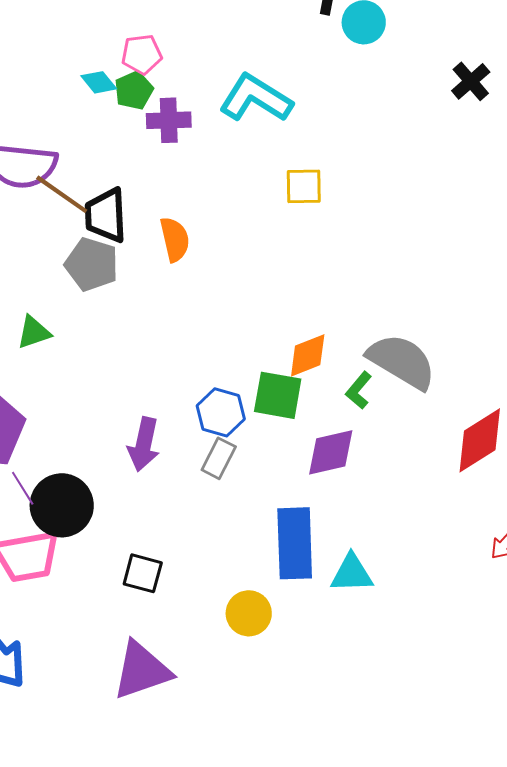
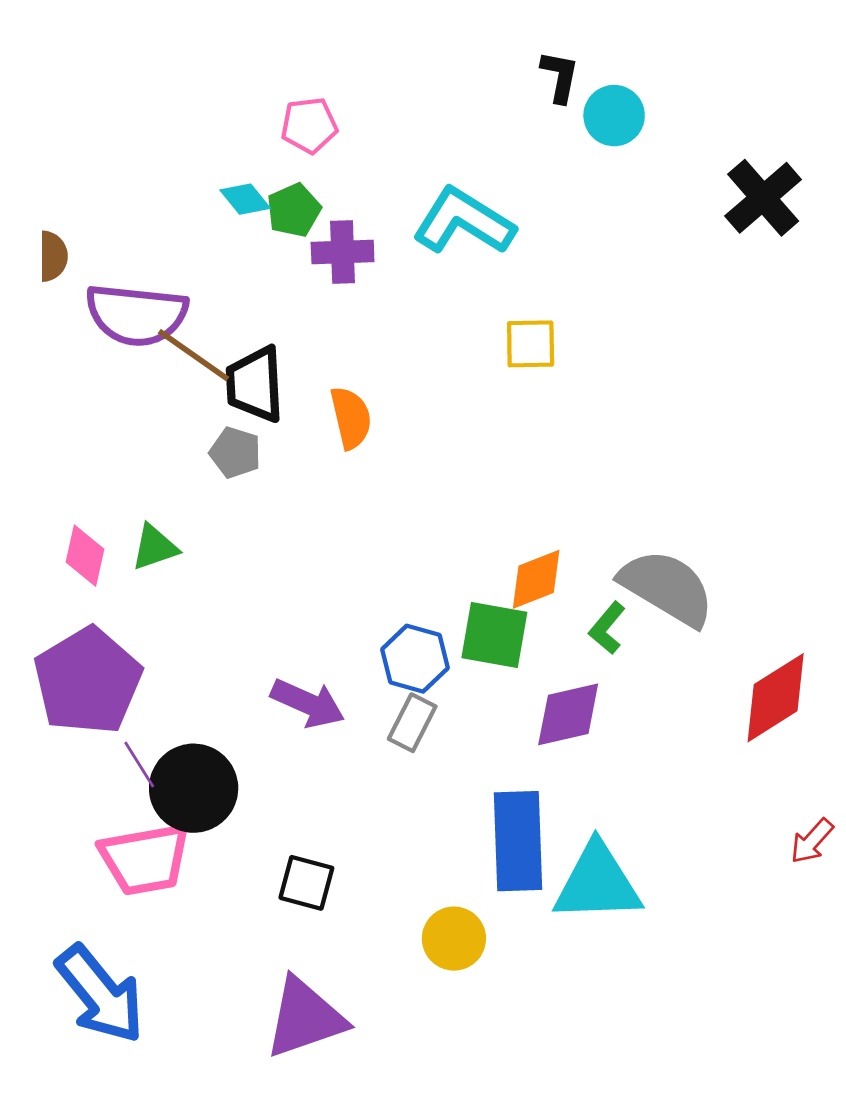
pink pentagon: (142, 54) -> (309, 125), moved
black cross: (471, 81) -> (763, 198), size x1.4
gray pentagon: (92, 264) -> (235, 453), size x0.7
purple arrow: (144, 444) -> (308, 703), turned -78
cyan triangle: (352, 573) -> (597, 883), size x1.5

